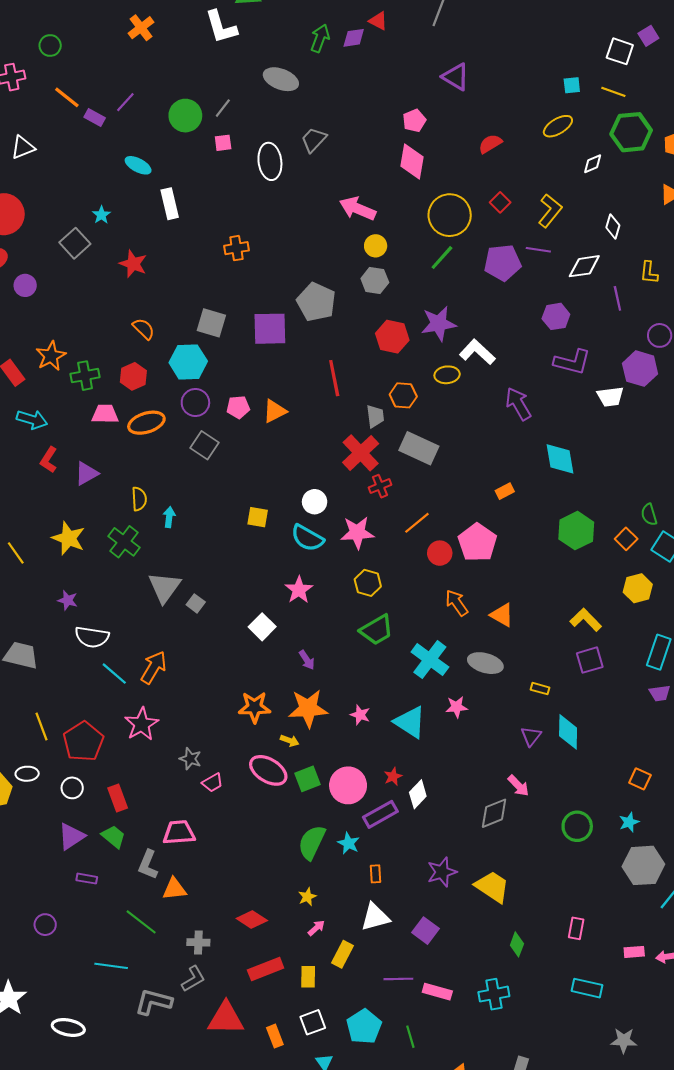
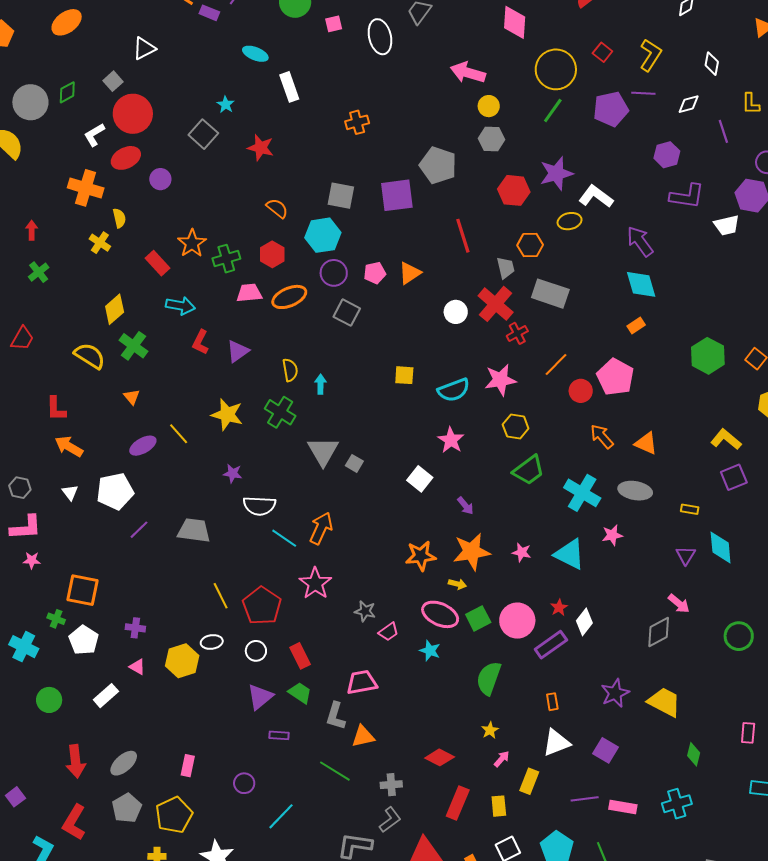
white diamond: (584, 266) -> (689, 104), size x0.7
cyan diamond: (560, 459) -> (641, 284), moved
white circle: (315, 502) -> (456, 312), moved
cyan semicircle: (307, 538) -> (454, 390), turned -44
cyan star: (349, 843) -> (430, 651), moved
cyan line: (111, 966) -> (281, 816), moved, turned -48
red rectangle: (266, 969) -> (458, 803), turned -40

